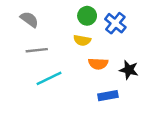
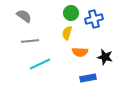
blue cross: (115, 23) -> (94, 19), turned 36
yellow semicircle: (82, 40) -> (67, 33), turned 96

